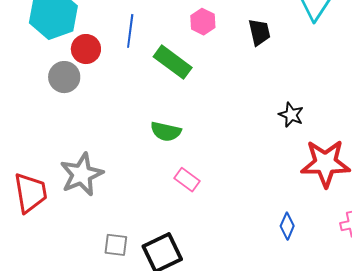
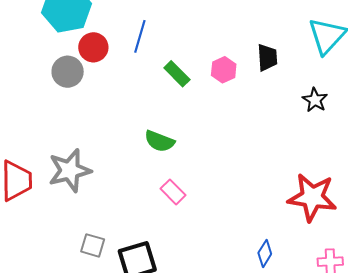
pink hexagon: (203, 22) -> (224, 70), moved
green rectangle: (173, 62) -> (177, 74), size x0.7
black star: (291, 115) -> (315, 100), moved

